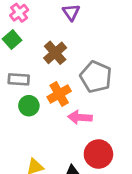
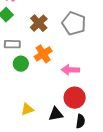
gray pentagon: (96, 77) -> (74, 23), moved
pink arrow: (80, 117) -> (70, 70), moved

